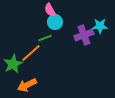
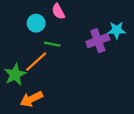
cyan circle: (55, 22) -> (36, 23), moved
green line: (45, 38) -> (52, 44), turned 32

